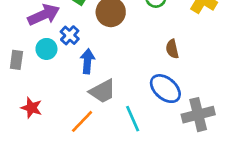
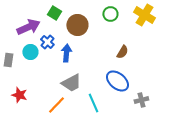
brown semicircle: (172, 49) -> (122, 52), turned -136
blue arrow: (87, 61) -> (66, 53), moved
gray cross: (198, 115) -> (141, 100), size x0.6

